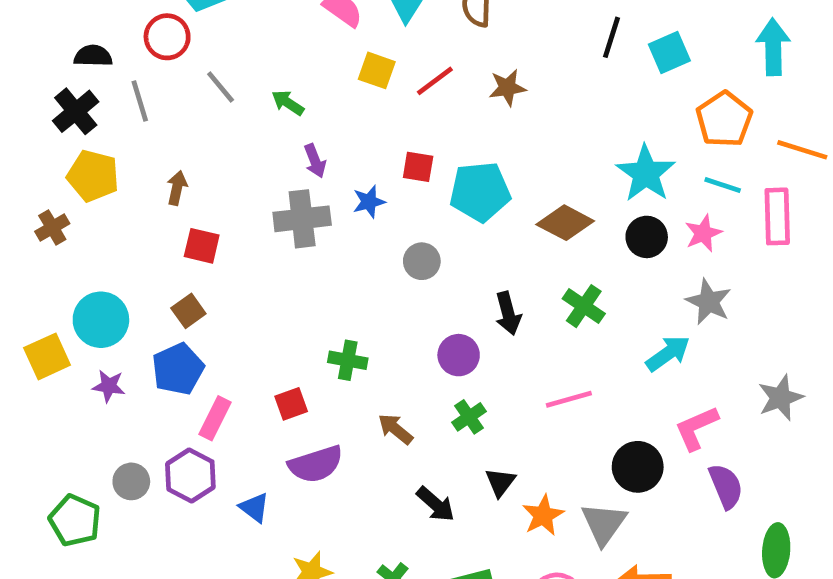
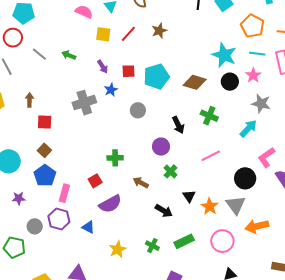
purple arrow: (315, 161) -> (103, 67), moved
purple star: (109, 386) -> (19, 198), moved

